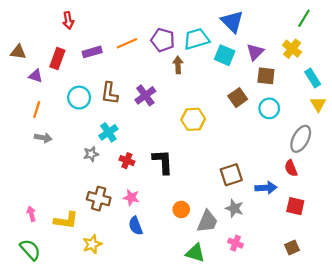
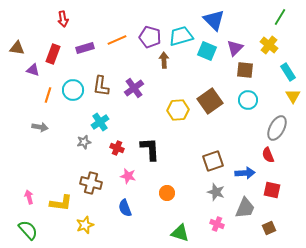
brown square: (238, 98) -> (210, 101), moved, size x1.4
orange line: (37, 110) -> (48, 95), moved
pink star: (131, 198) -> (128, 176), moved
gray trapezoid: (207, 221) -> (245, 208), moved

